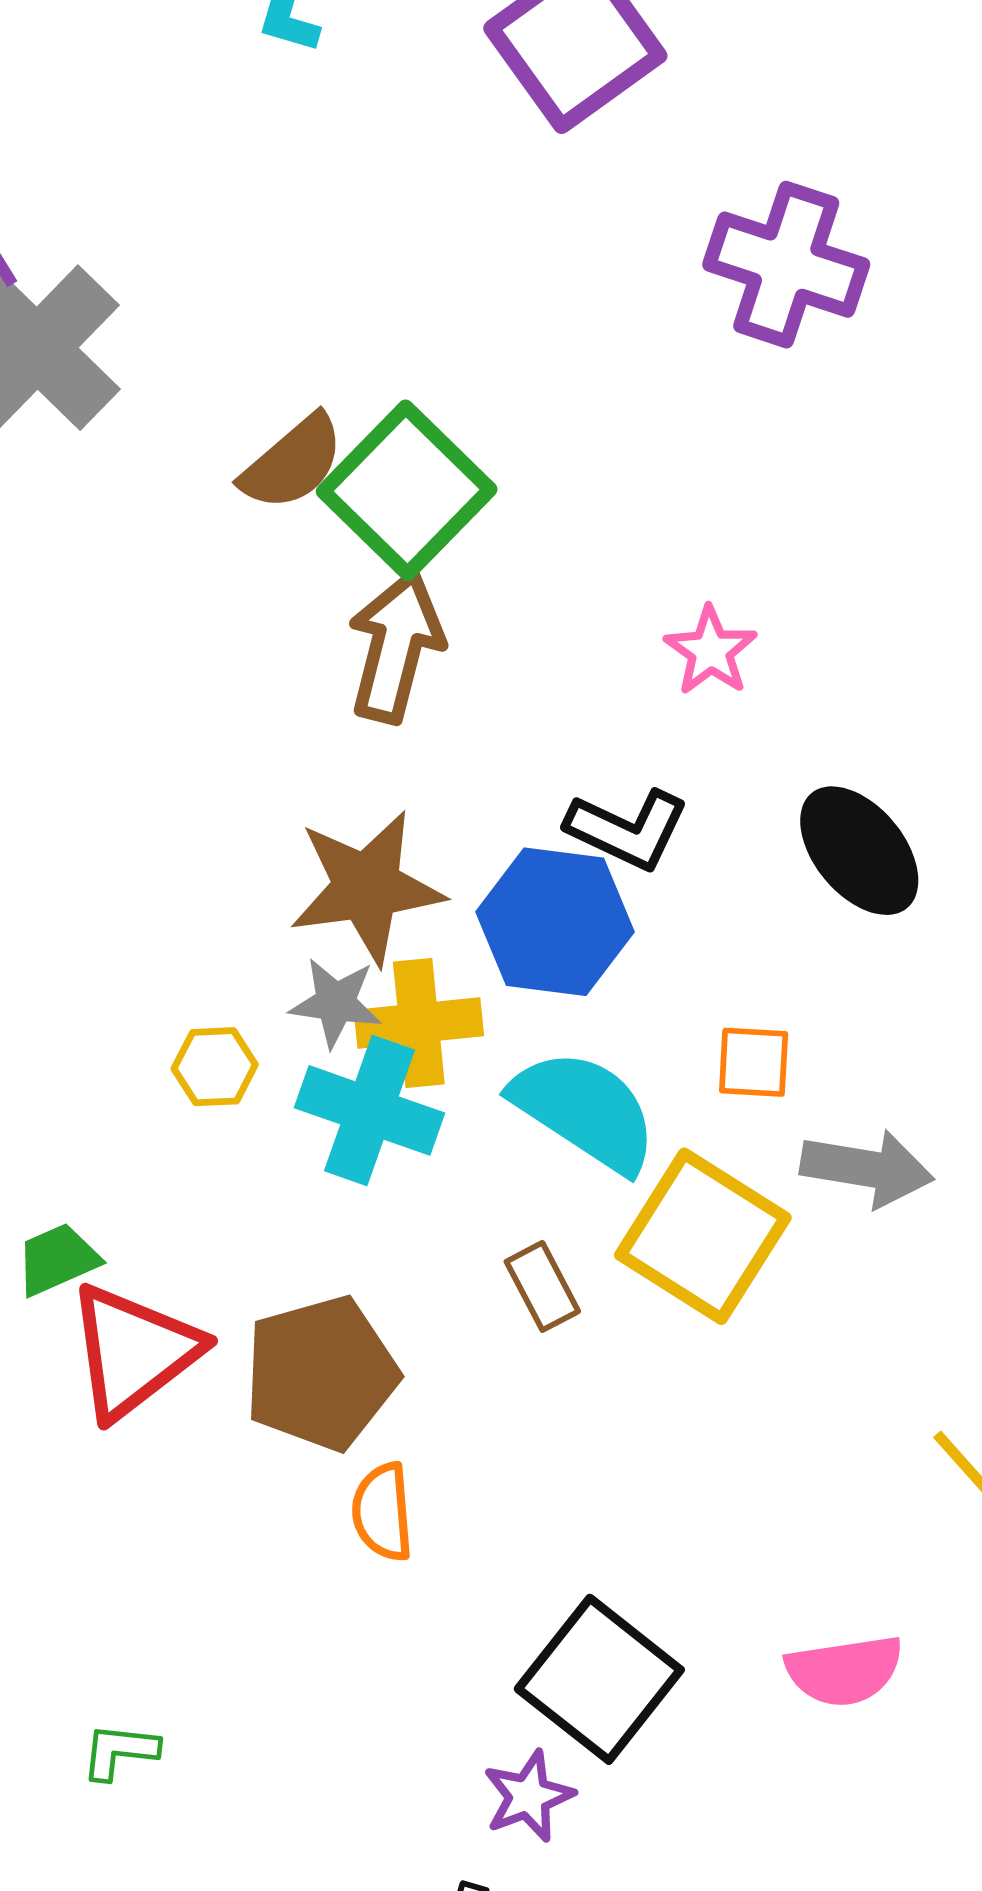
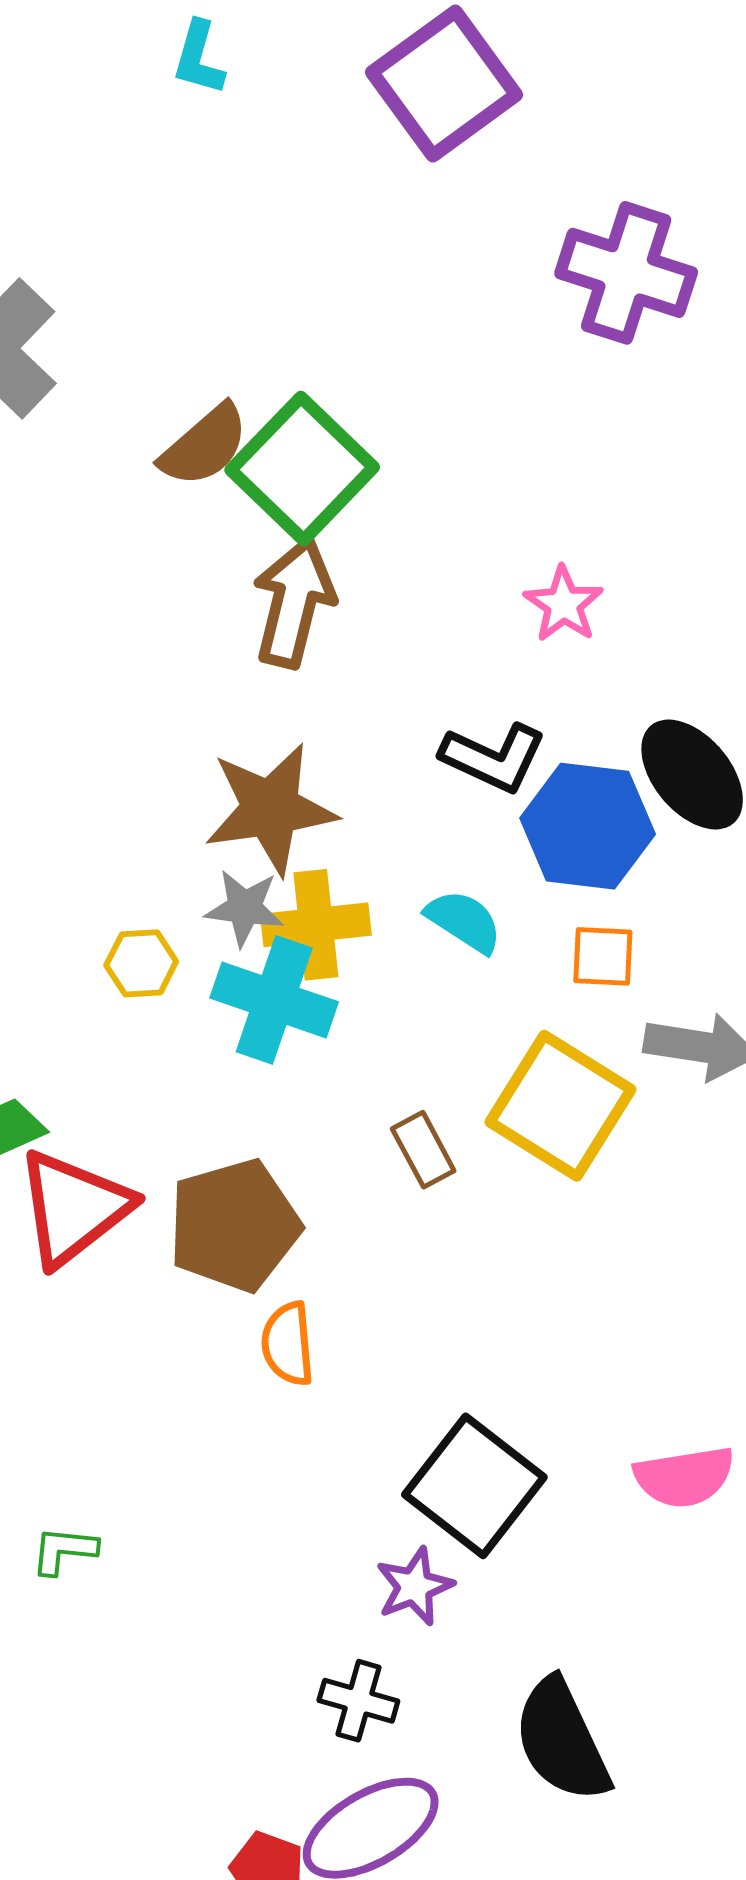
blue hexagon: (555, 922) -> (588, 826), moved
cyan semicircle: (585, 1111) -> (464, 921), moved, size x0.6

